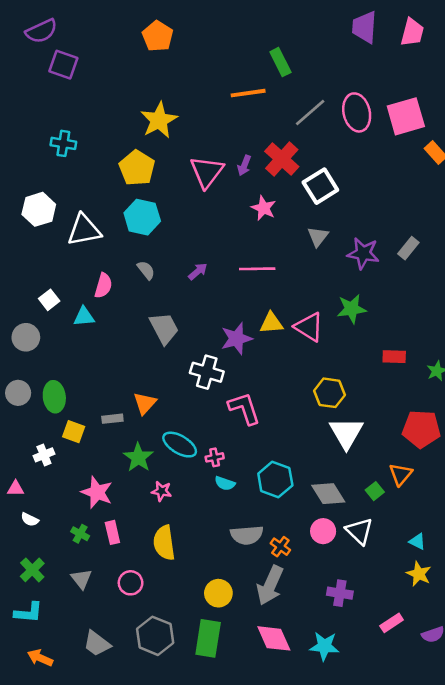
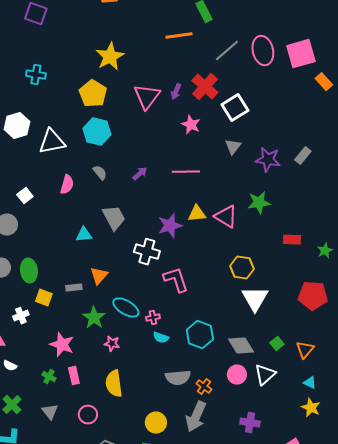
cyan triangle: (84, 317) -> (84, 235), moved
orange triangle: (401, 474) -> (305, 350), moved
white triangle: (359, 531) -> (265, 375), turned 35

